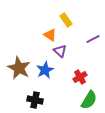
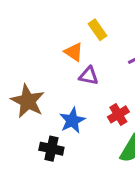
purple triangle: (60, 51) -> (89, 76), turned -32
blue star: (45, 70) -> (72, 120), moved

